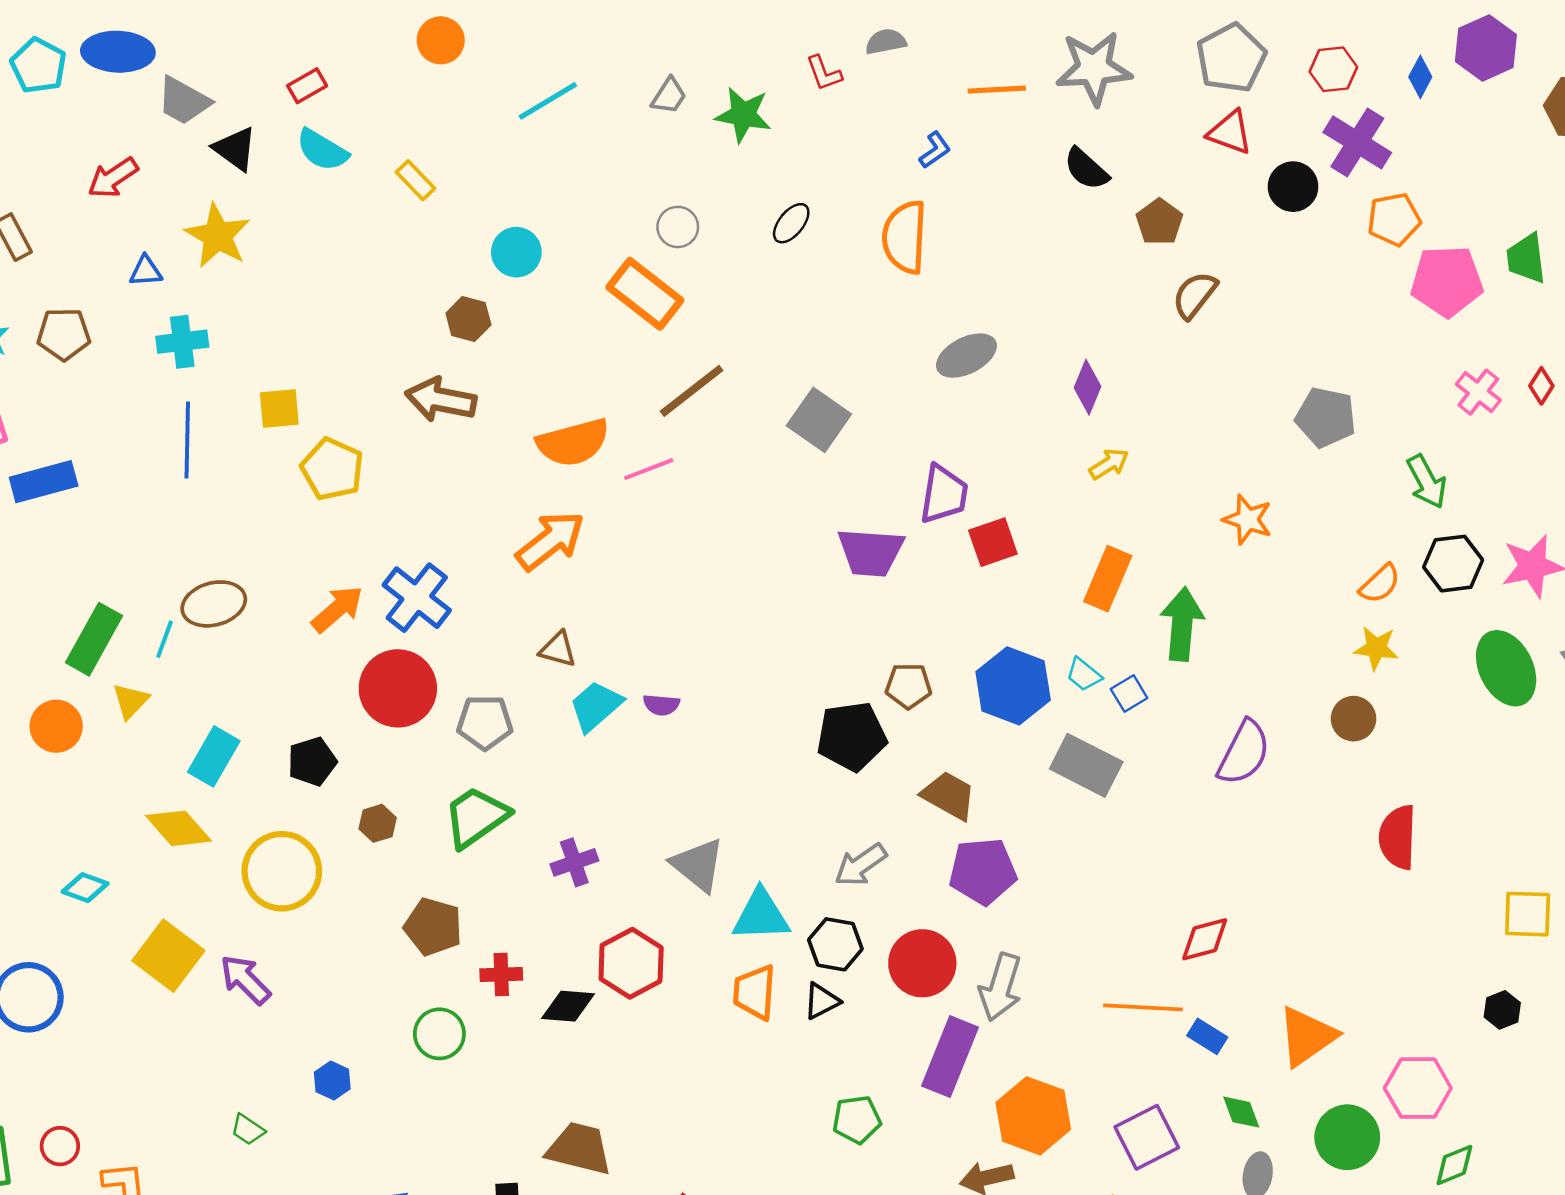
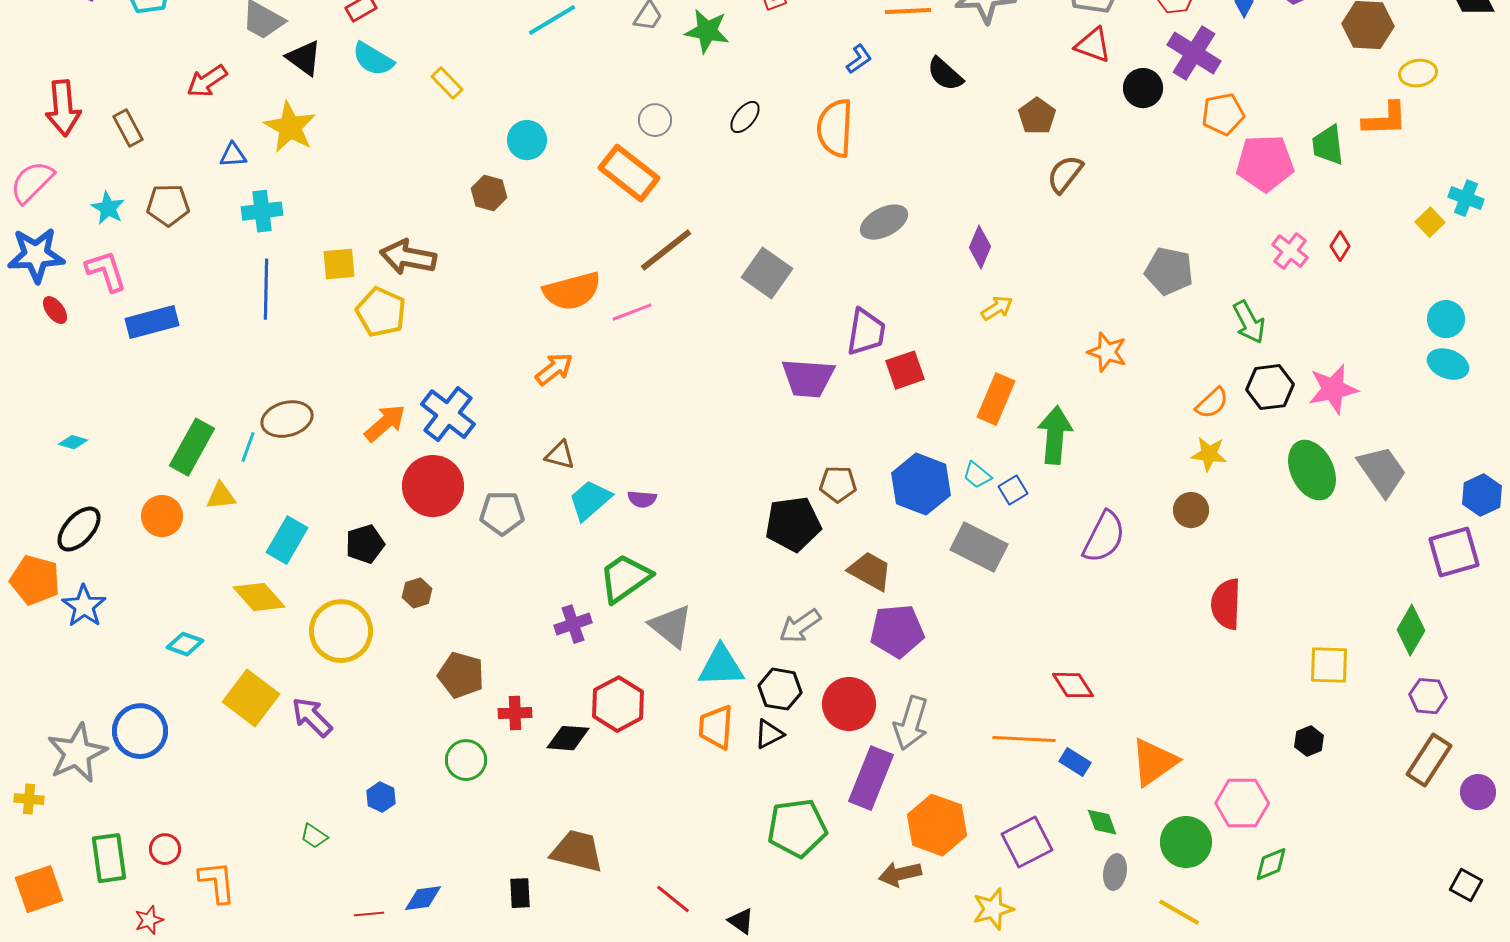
black semicircle: (1086, 169) -> (945, 74), moved
brown arrow: (441, 400) -> (408, 257), moved
orange arrow: (550, 541) -> (554, 369), size x0.7
yellow triangle: (131, 701) -> (221, 496), turned 40
green trapezoid: (476, 817) -> (625, 578), moved
red diamond: (1205, 939) -> (1073, 685), turned 72
green pentagon: (857, 1120) -> (797, 828), size x1.5

